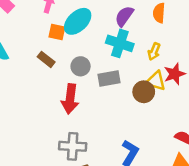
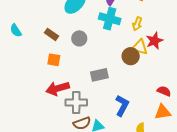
orange square: (57, 32) -> (54, 60), moved
gray rectangle: (109, 79) -> (99, 75), moved
red arrow: (70, 99) -> (58, 88), moved, turned 70

